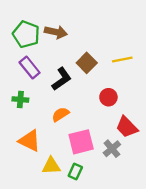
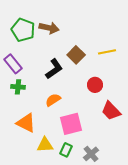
purple rectangle: (30, 67) -> (13, 64), moved
gray cross: (112, 149) -> (91, 154), moved

